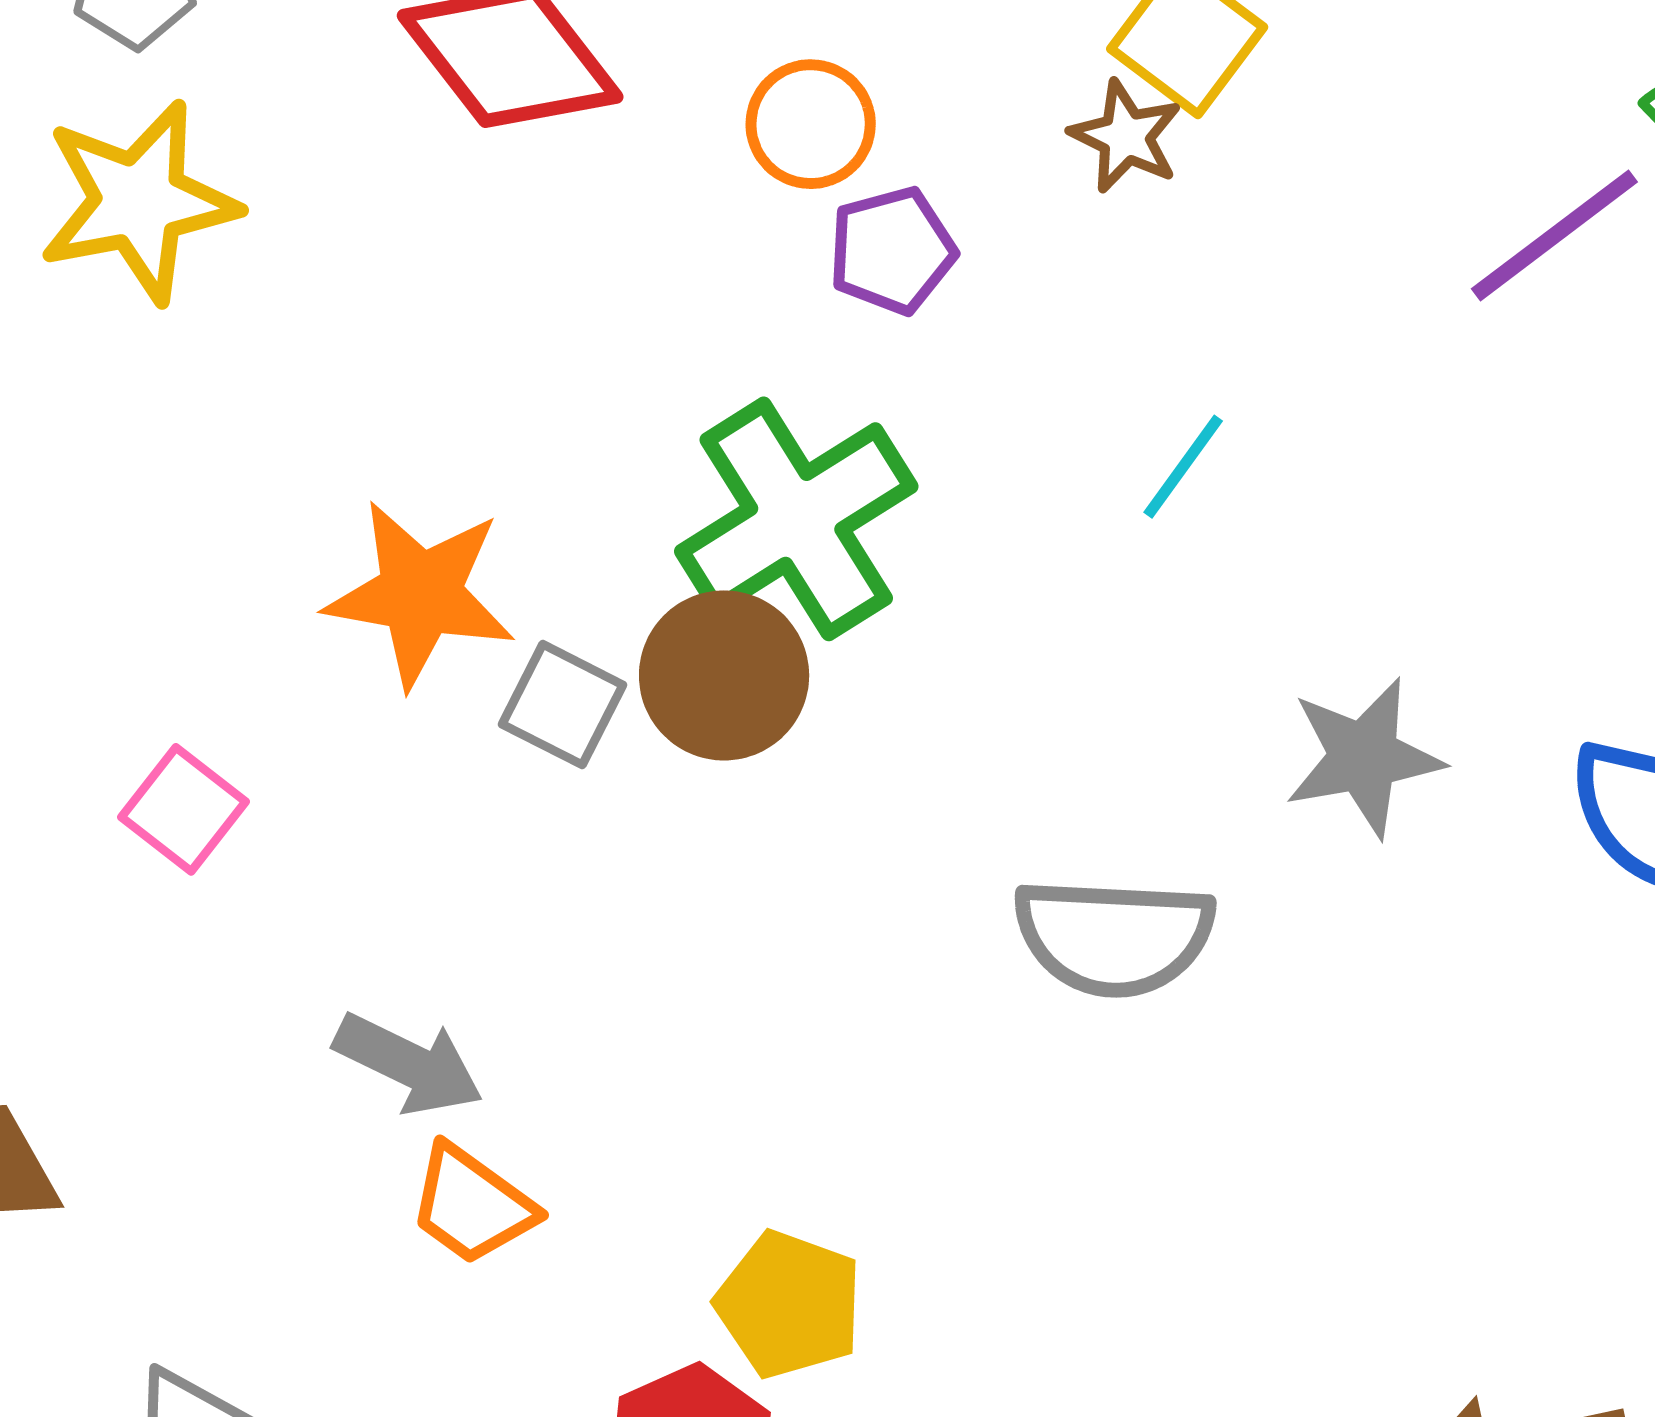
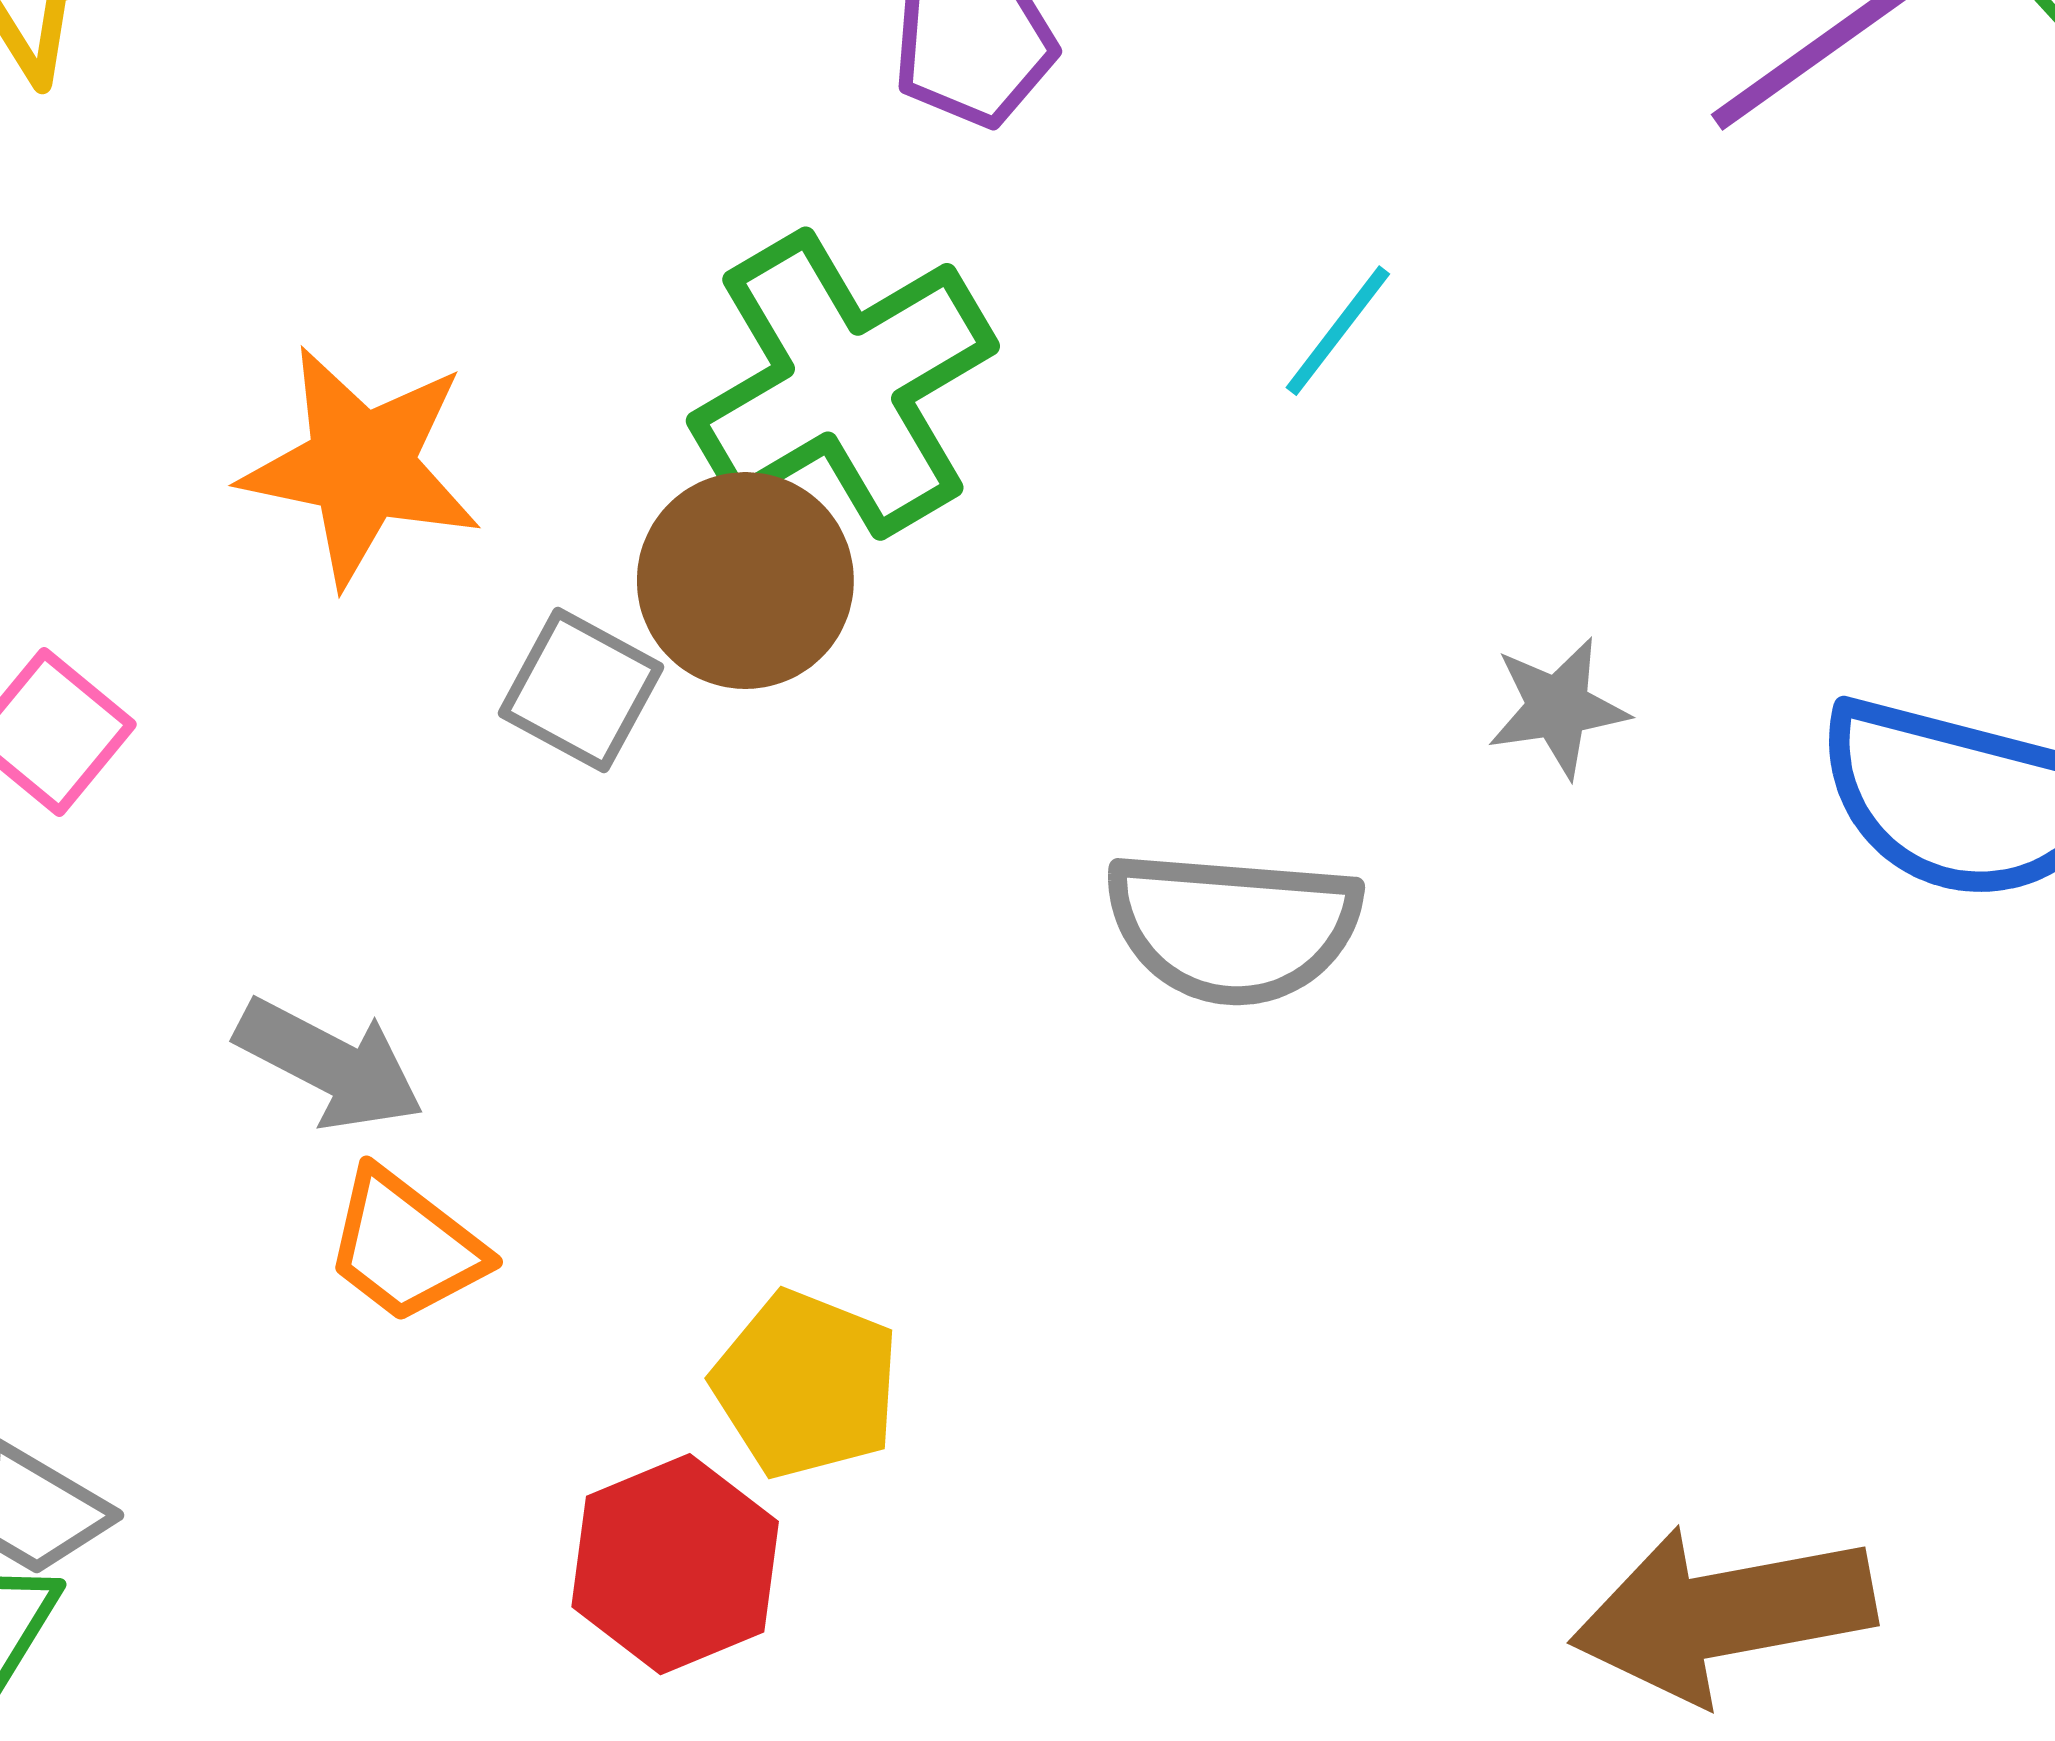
gray square: (563, 705) -> (581, 690), moved
gray star: (1364, 757) -> (1558, 707), size x0.7

